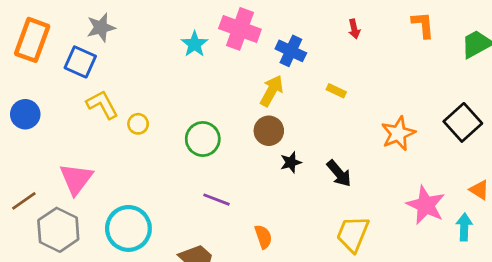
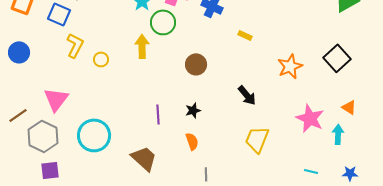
yellow arrow: (272, 91) -> (142, 46), moved, turned -30
yellow L-shape: (102, 105) -> (75, 45), turned 55
green circle: (203, 139) -> (163, 22), moved
black star: (291, 162) -> (193, 110), moved
purple line: (217, 200) -> (158, 114), turned 66

